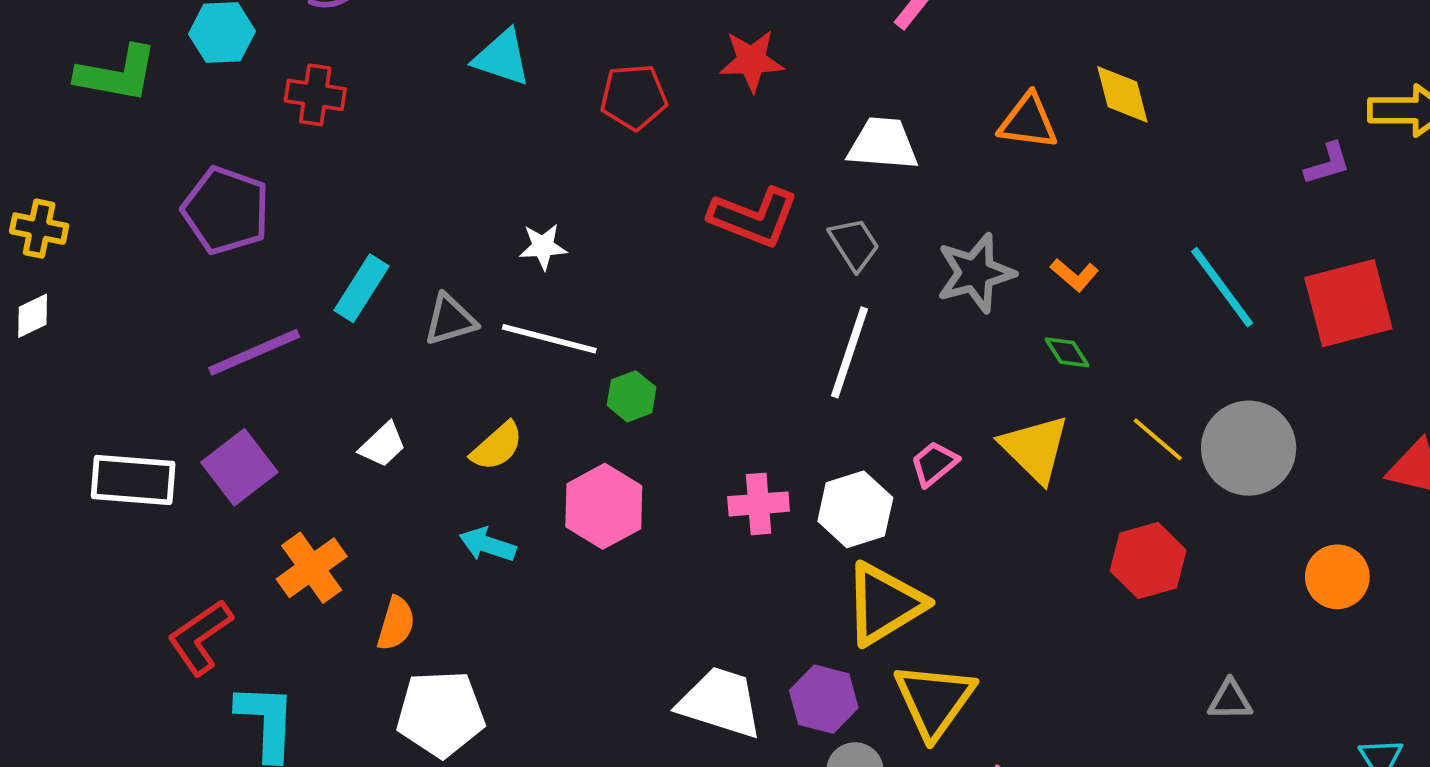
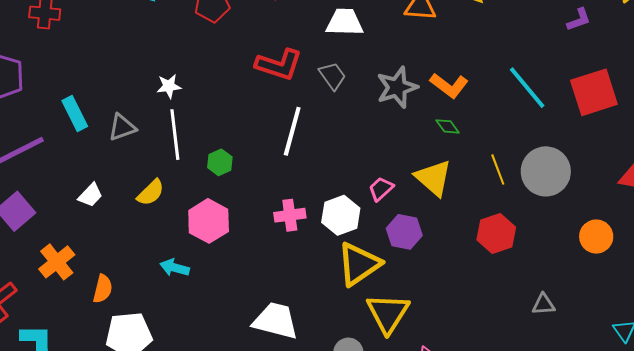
orange L-shape: (1074, 275) -> (449, 85), size x1.5
cyan rectangle: (361, 288) -> (75, 113), turned -56
white line: (549, 339) -> (175, 135), turned 72
white line: (849, 352) -> (292, 131), moved
yellow line: (1158, 439) -> (498, 170), turned 32
cyan arrow: (488, 545) -> (175, 268), moved
purple hexagon: (824, 699) -> (404, 232), moved

